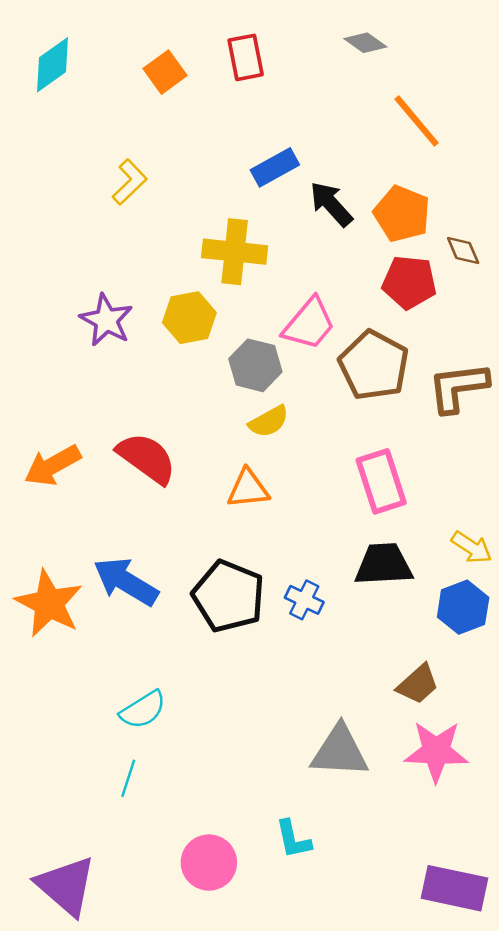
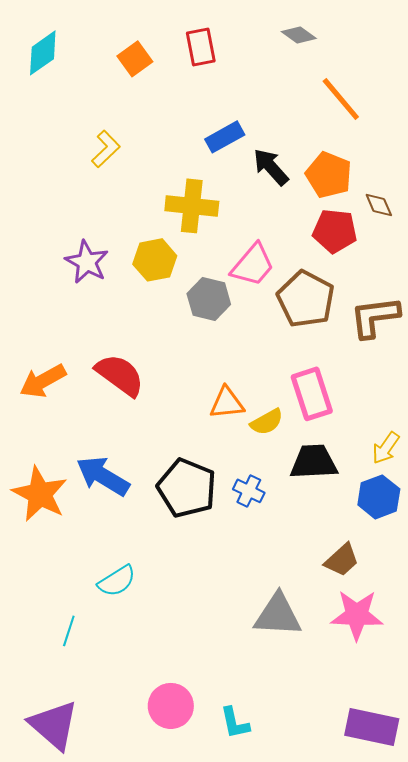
yellow semicircle: (269, 421) -> (267, 422), moved
orange triangle: (248, 489) -> (227, 403), moved
yellow arrow: (472, 547) -> (386, 448), turned 92
cyan line: (128, 778) -> (69, 631), moved
cyan L-shape: (293, 839) -> (235, 723), moved

